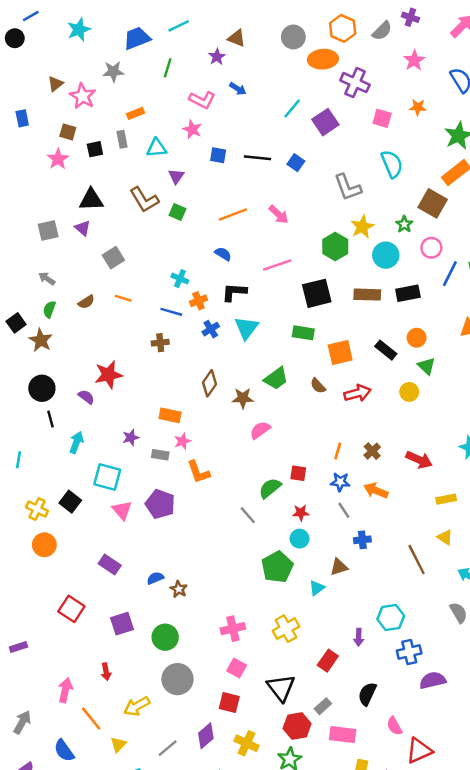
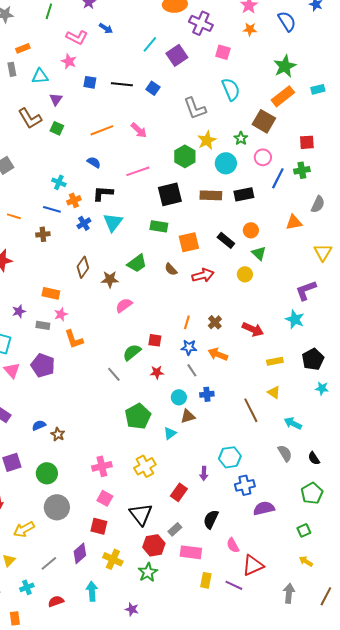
orange star: (418, 107) -> (250, 29), moved
orange line: (123, 298) -> (14, 216), moved
cyan circle: (299, 539) -> (179, 397), moved

